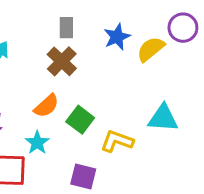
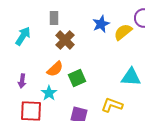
gray rectangle: (66, 28) -> (54, 18), moved
green square: (80, 120) -> (77, 78), turned 30
yellow L-shape: (117, 141) -> (112, 105), moved

